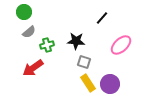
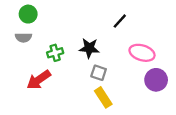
gray semicircle: (29, 32) -> (23, 38), moved, turned 40
pink ellipse: (121, 45) -> (142, 53), turned 60
purple circle: (110, 84) -> (156, 80), moved

